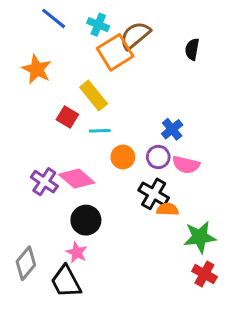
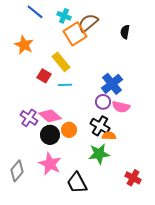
blue cross: (172, 129) -> (112, 84), size x1.5
orange circle: (123, 157) -> (69, 130), moved
black circle: (86, 220) -> (50, 135), moved
green star: (200, 237) -> (99, 154), moved
pink star: (77, 252) -> (50, 164), size x1.6
black trapezoid: (66, 282) -> (77, 183), moved

